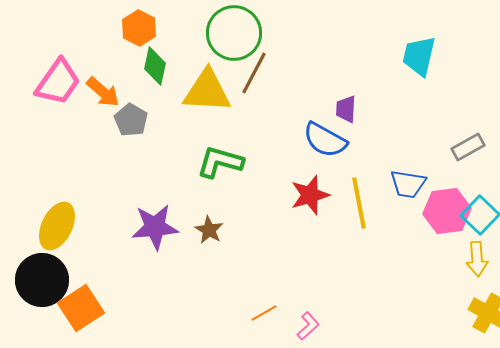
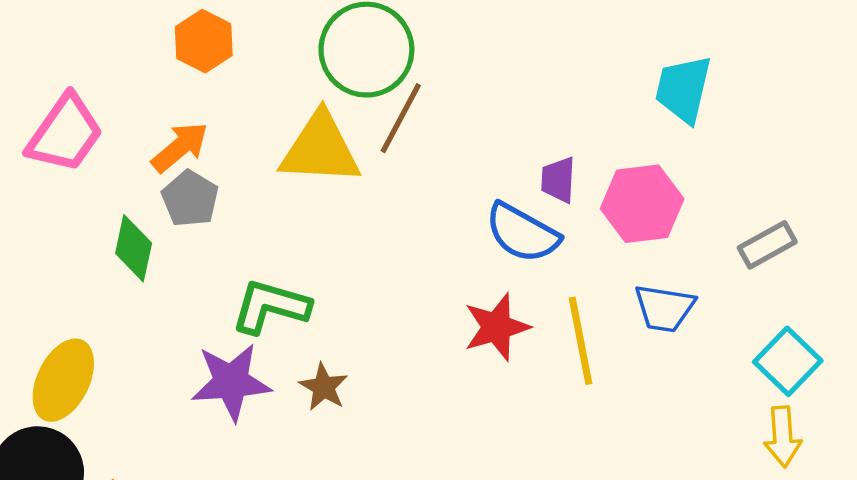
green diamond: (155, 66) -> (134, 248), moved
orange arrow: (103, 92) -> (180, 147), moved, turned -81
green L-shape: (220, 162) -> (271, 307), moved
pink hexagon: (447, 211) -> (642, 204), moved

